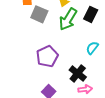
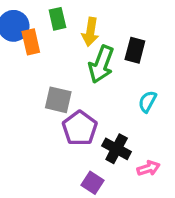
gray square: (39, 14) -> (58, 100), moved
black cross: (78, 73) -> (117, 149), moved

